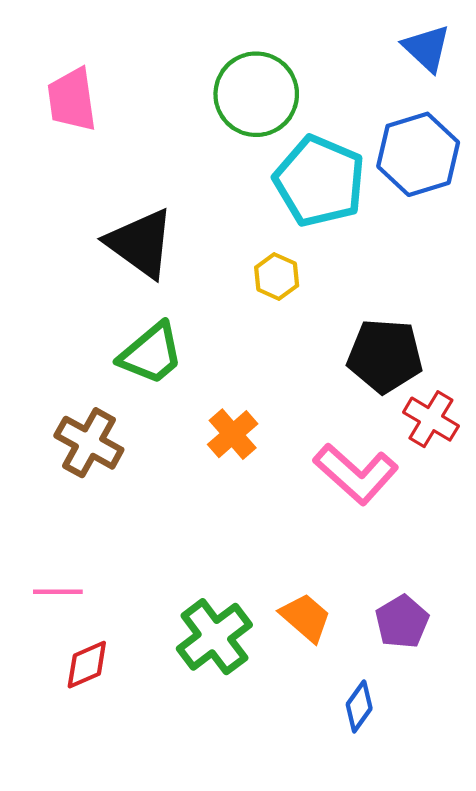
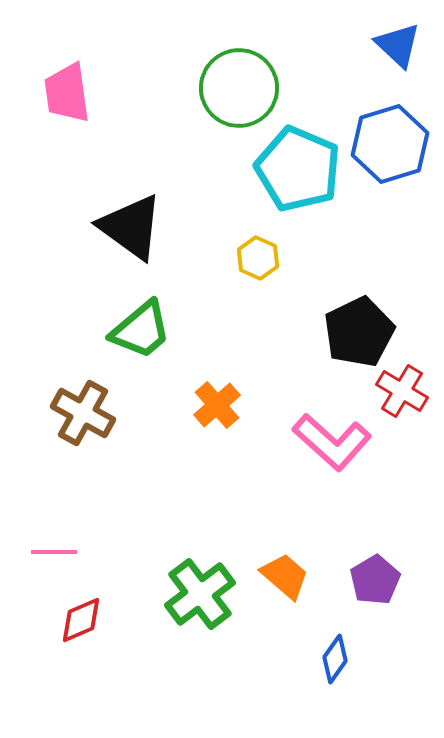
black pentagon: (385, 356) -> (359, 332), turned -30

